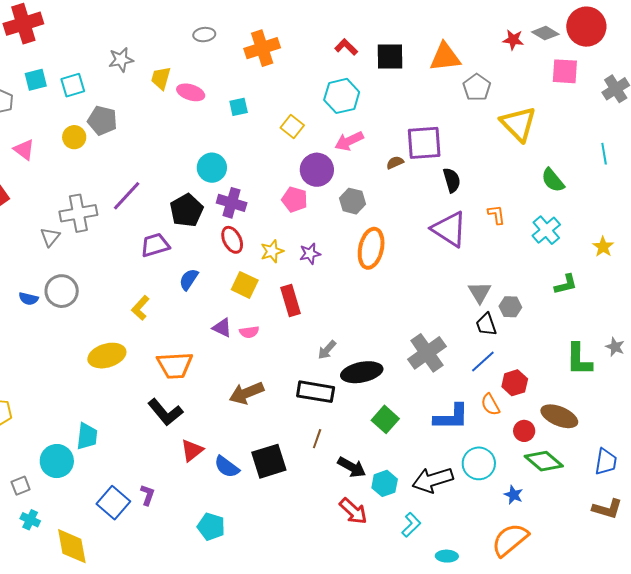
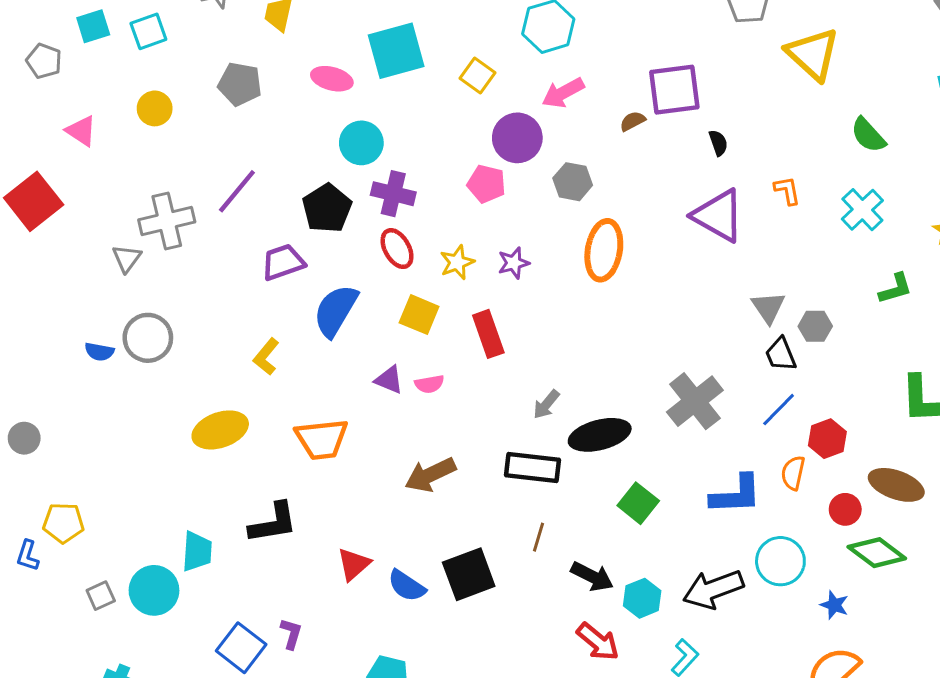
pink ellipse: (191, 92) -> (332, 79), moved
cyan square: (239, 107) -> (396, 51), size x2.0
gray pentagon: (102, 120) -> (240, 84), moved
black semicircle: (452, 180) -> (718, 143), size x0.7
blue semicircle: (189, 279) -> (336, 311), size x1.6
orange semicircle: (490, 405) -> (793, 473), turned 45
black L-shape: (165, 412) -> (273, 523), moved, turned -57
gray square: (21, 486) -> (101, 596), moved

